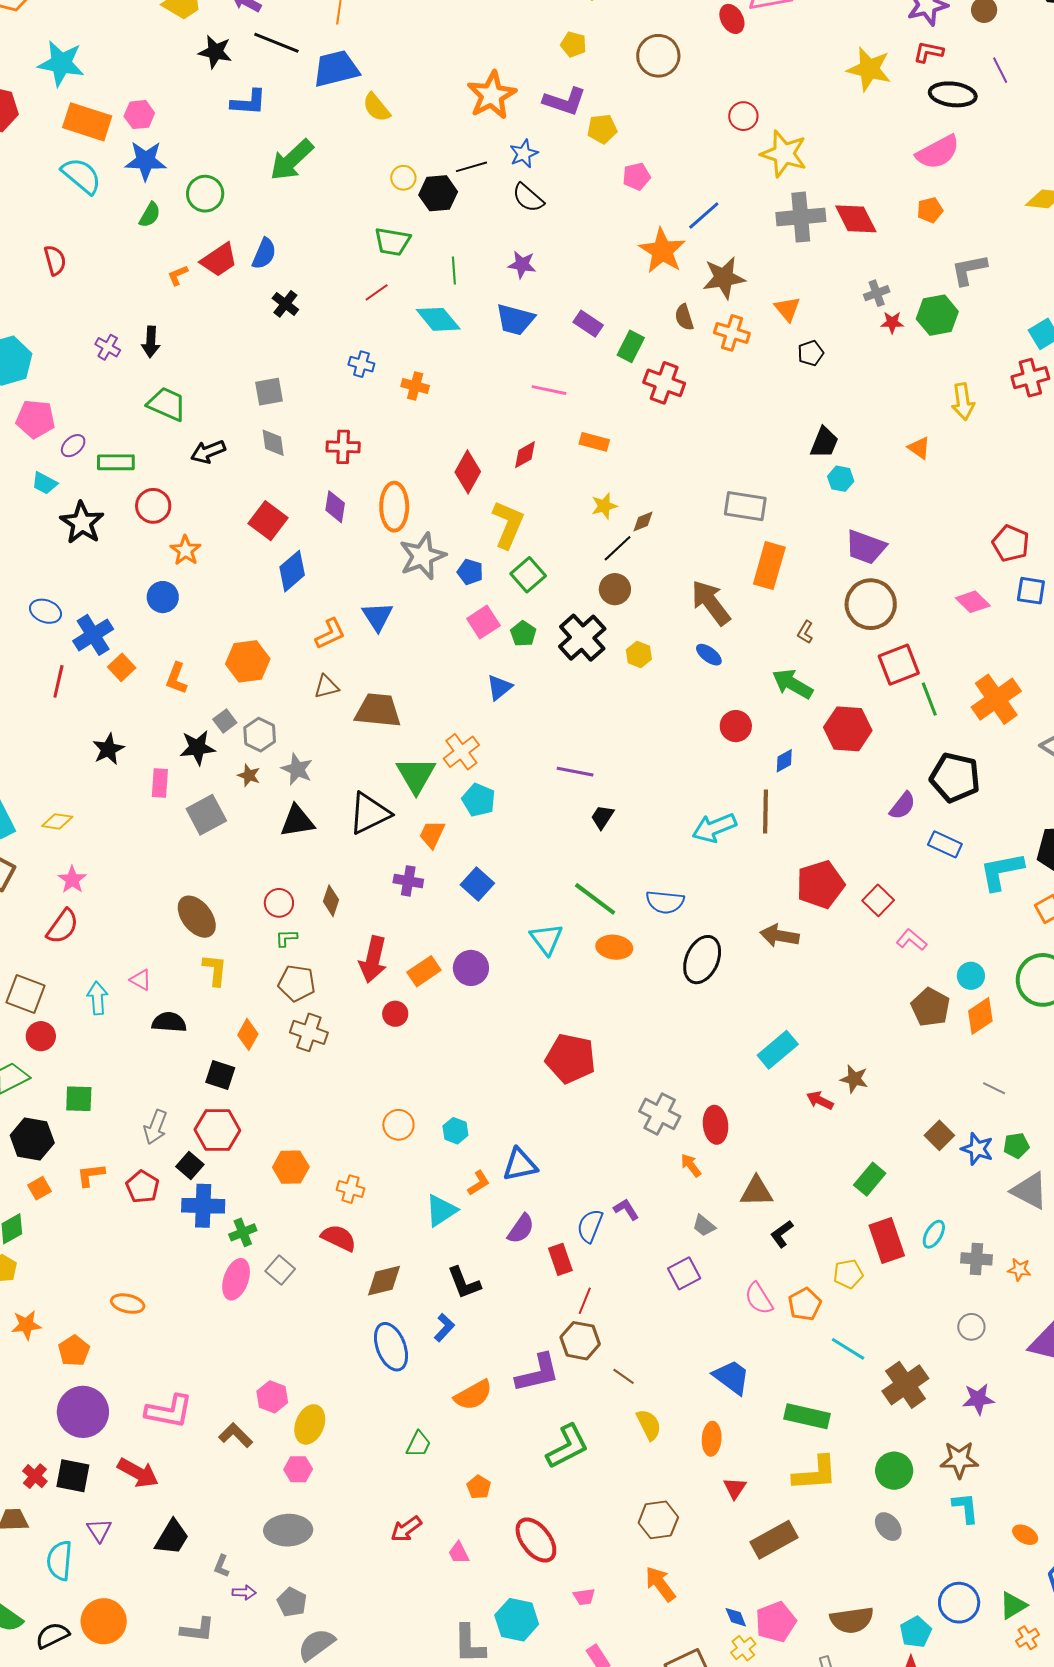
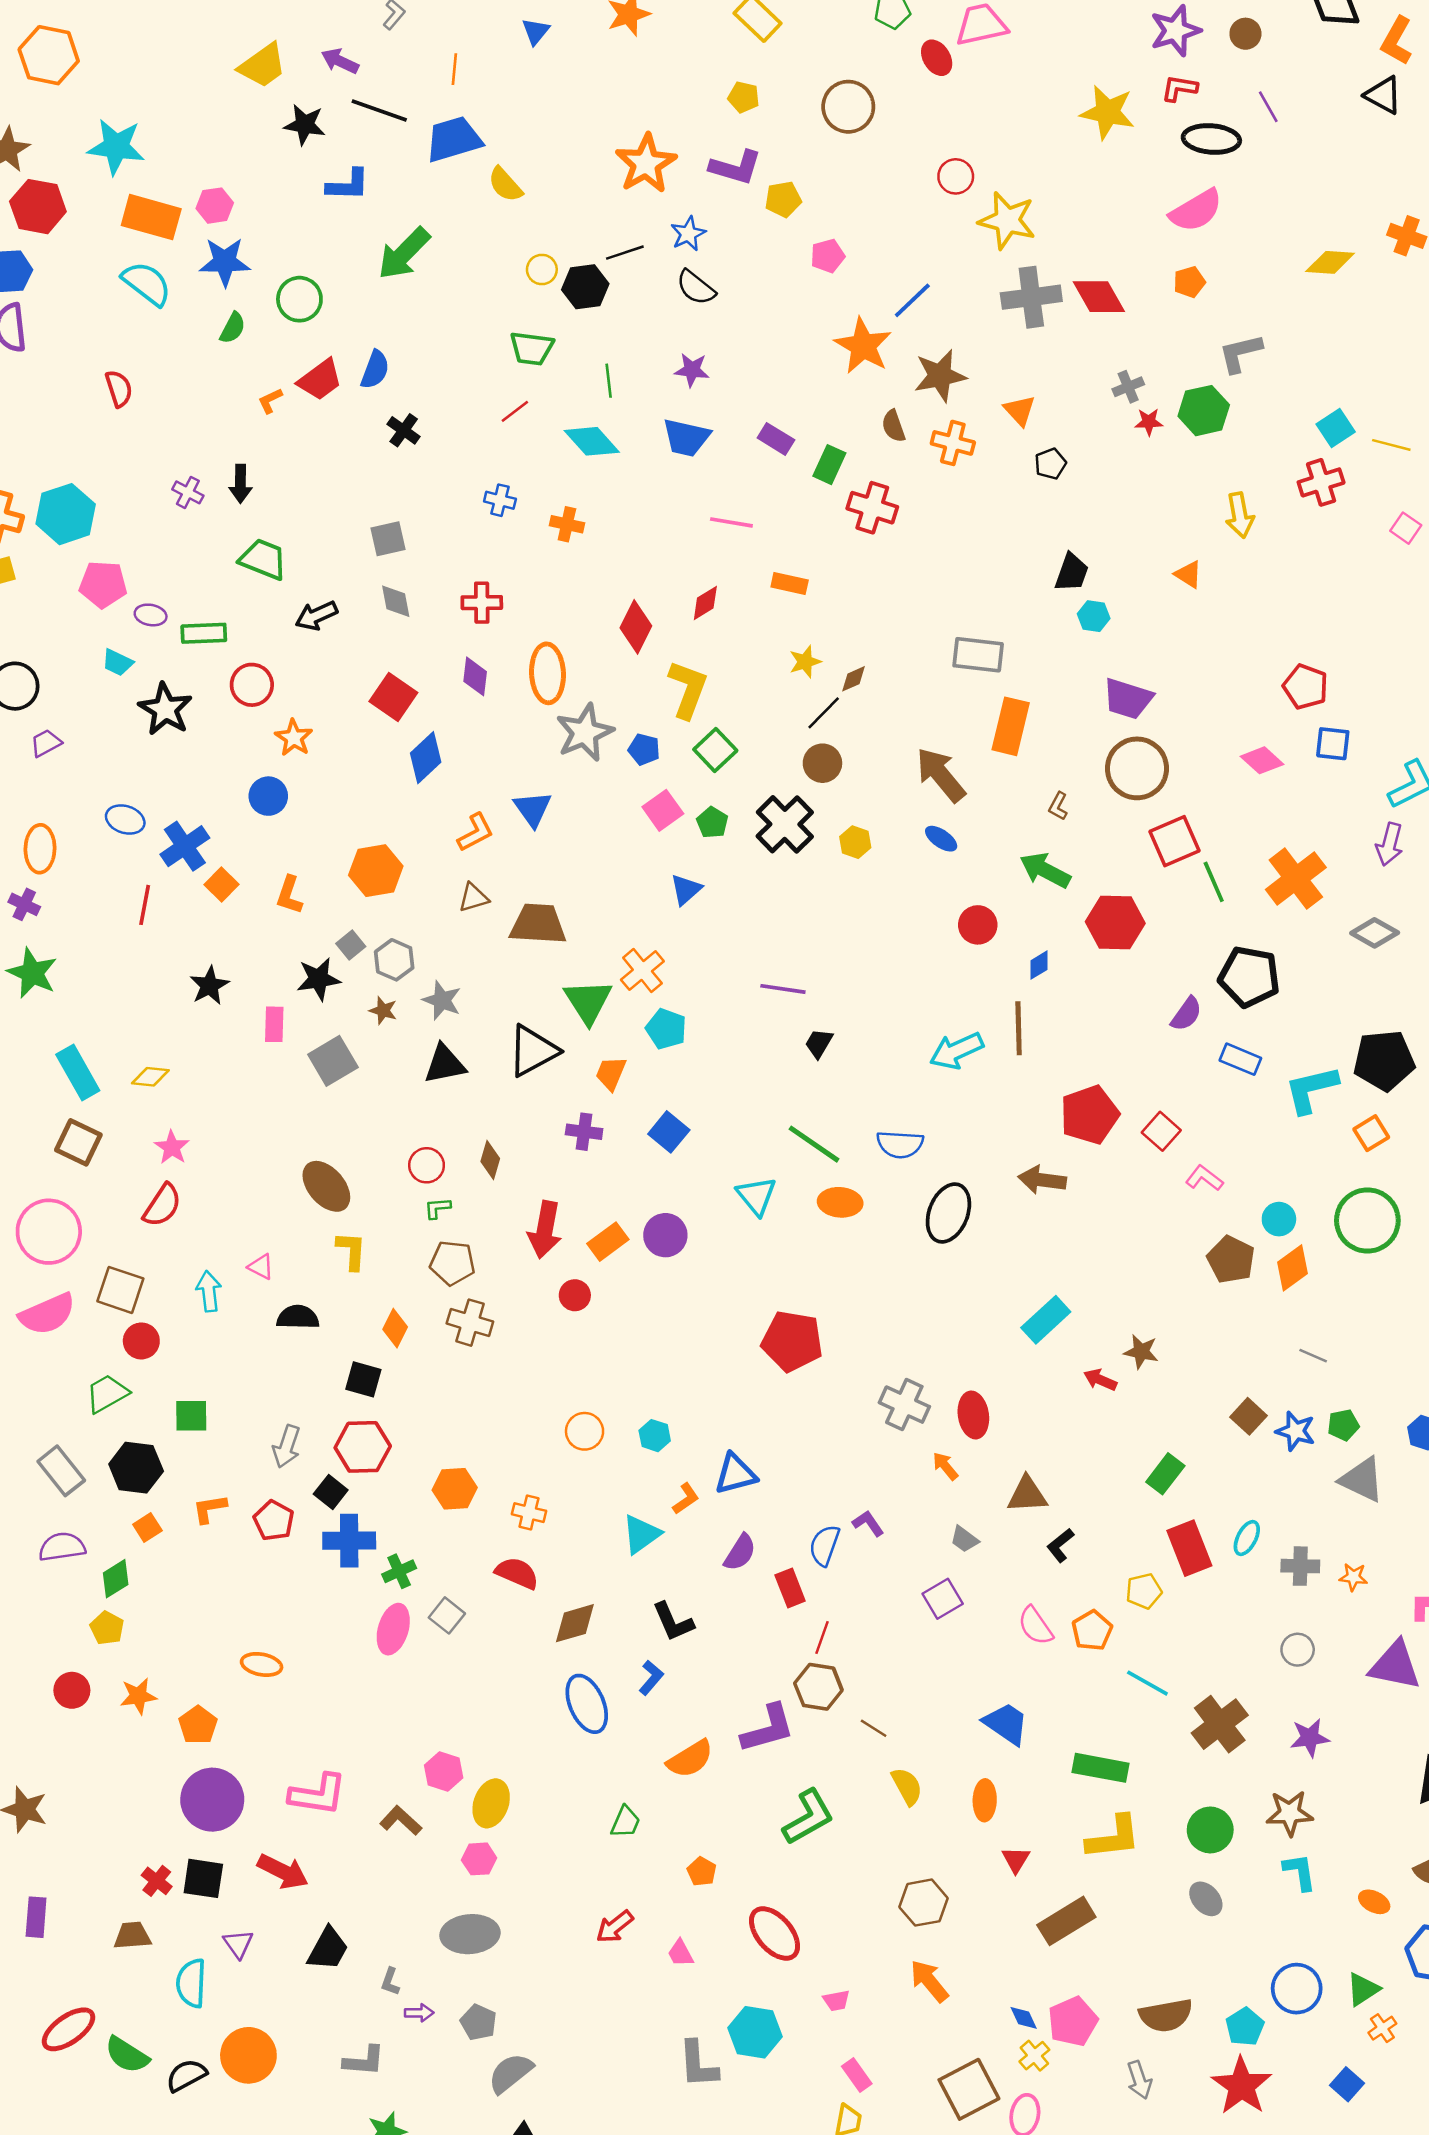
purple ellipse: (73, 446) -> (151, 615), turned 55

